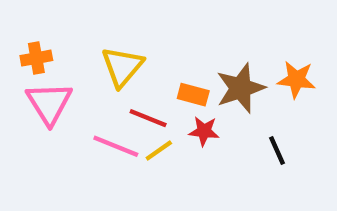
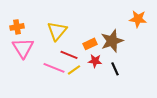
orange star: (296, 80) -> (138, 19), moved
orange rectangle: (193, 95) -> (90, 44), turned -40
black line: (277, 150) -> (115, 69), moved

